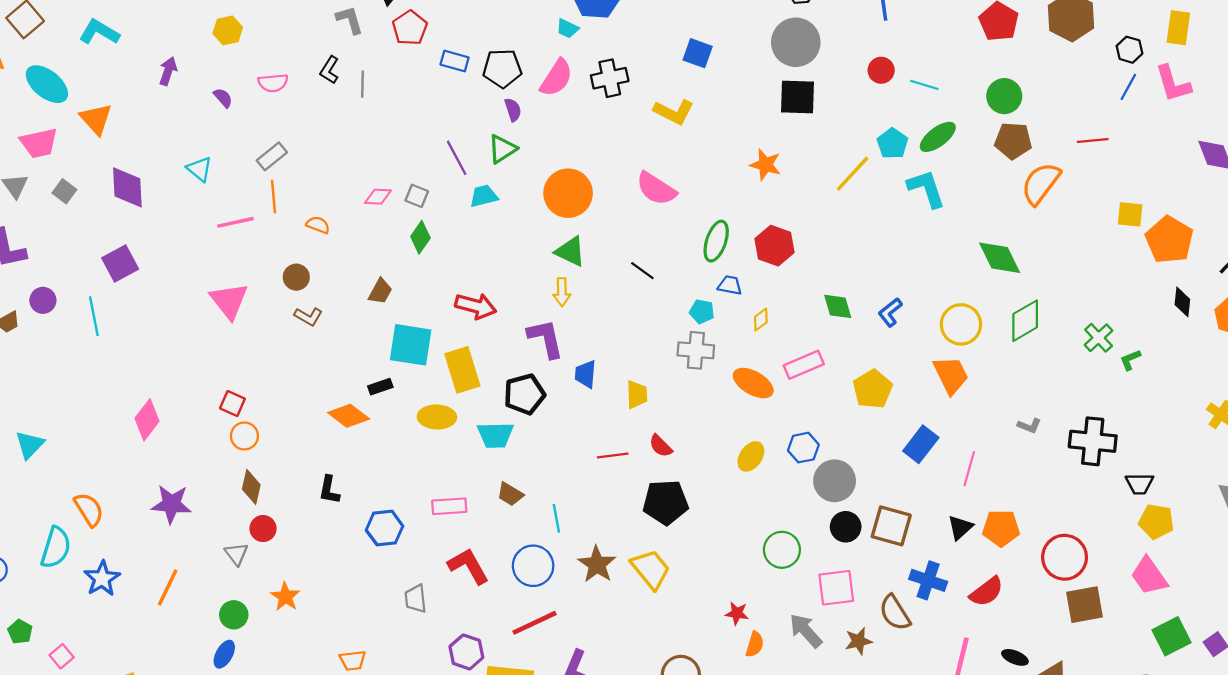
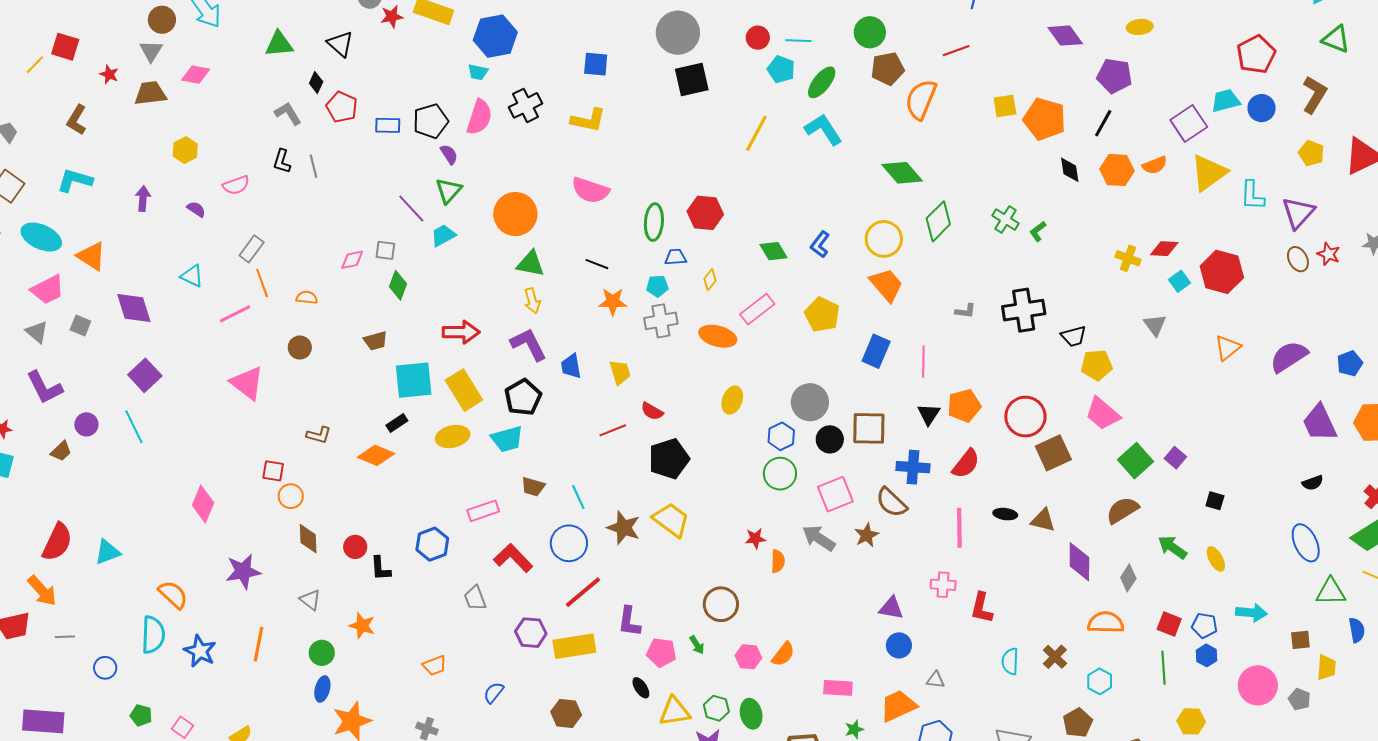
cyan pentagon: (892, 144) -> (781, 69), moved
orange star: (765, 165) -> (613, 302), moved
brown trapezoid: (380, 291) -> (375, 341), turned 60
brown L-shape: (308, 316) -> (319, 435), moved
cyan triangle: (30, 445) -> (107, 552), turned 40
blue hexagon: (803, 448) -> (781, 436), moved
black L-shape: (329, 490) -> (381, 568), moved
red circle: (263, 529) -> (355, 547), moved

